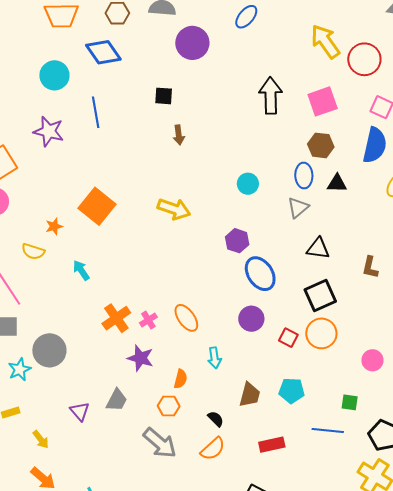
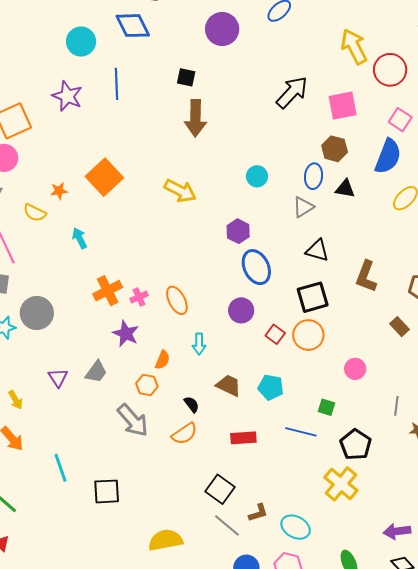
black arrow: (271, 96) -> (292, 92), turned 36
brown arrow: (179, 135) -> (195, 118), size x1.8
brown L-shape: (370, 267) -> (366, 276), size x1.4
brown trapezoid: (250, 395) -> (229, 385), turned -88

